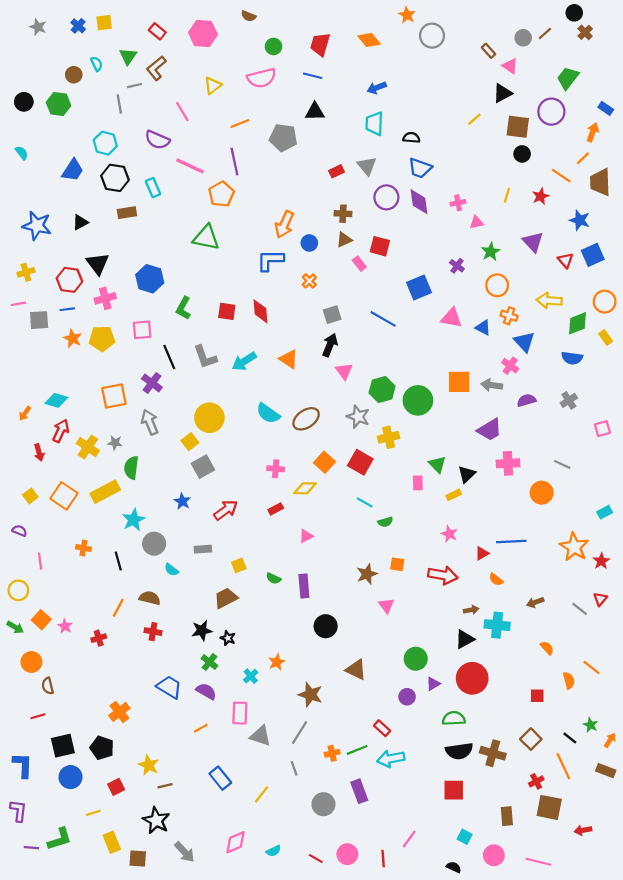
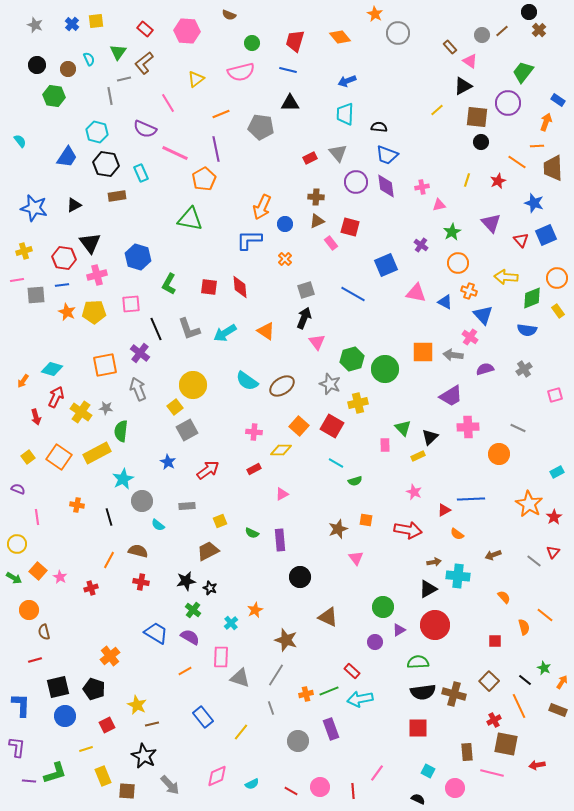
black circle: (24, 102) -> (37, 65), moved
orange line: (583, 158) -> (537, 146), turned 40
pink line: (538, 862) -> (492, 773), moved

